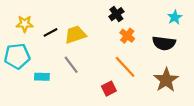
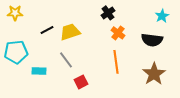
yellow star: (25, 24) -> (15, 13), moved
orange line: (125, 67) -> (116, 62), turned 35
red square: (109, 89) -> (81, 82), moved

